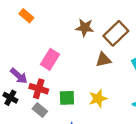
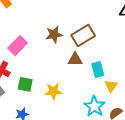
brown star: (85, 28) -> (54, 35), moved, turned -30
brown triangle: (103, 60) -> (75, 59), moved

